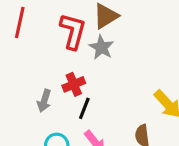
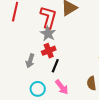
gray star: (101, 47) -> (48, 34), moved

